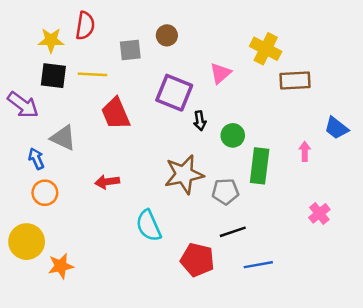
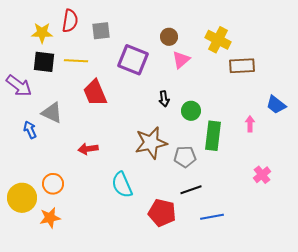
brown circle: (167, 35) -> (169, 37), moved
gray square: (130, 50) -> (101, 31), moved
purple square: (174, 93) -> (133, 60), moved
orange circle: (45, 193) -> (53, 184), moved

